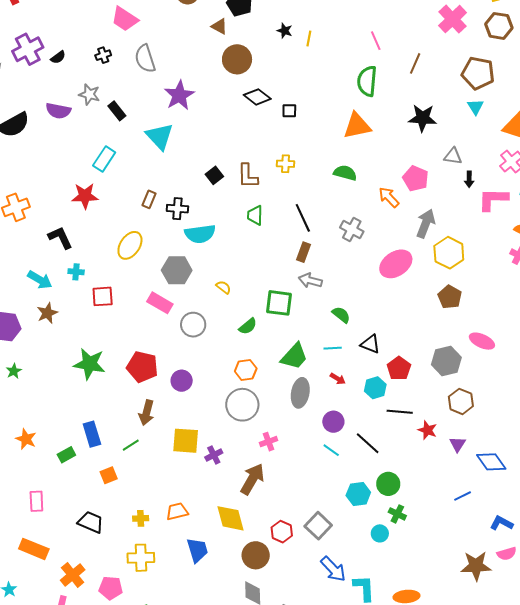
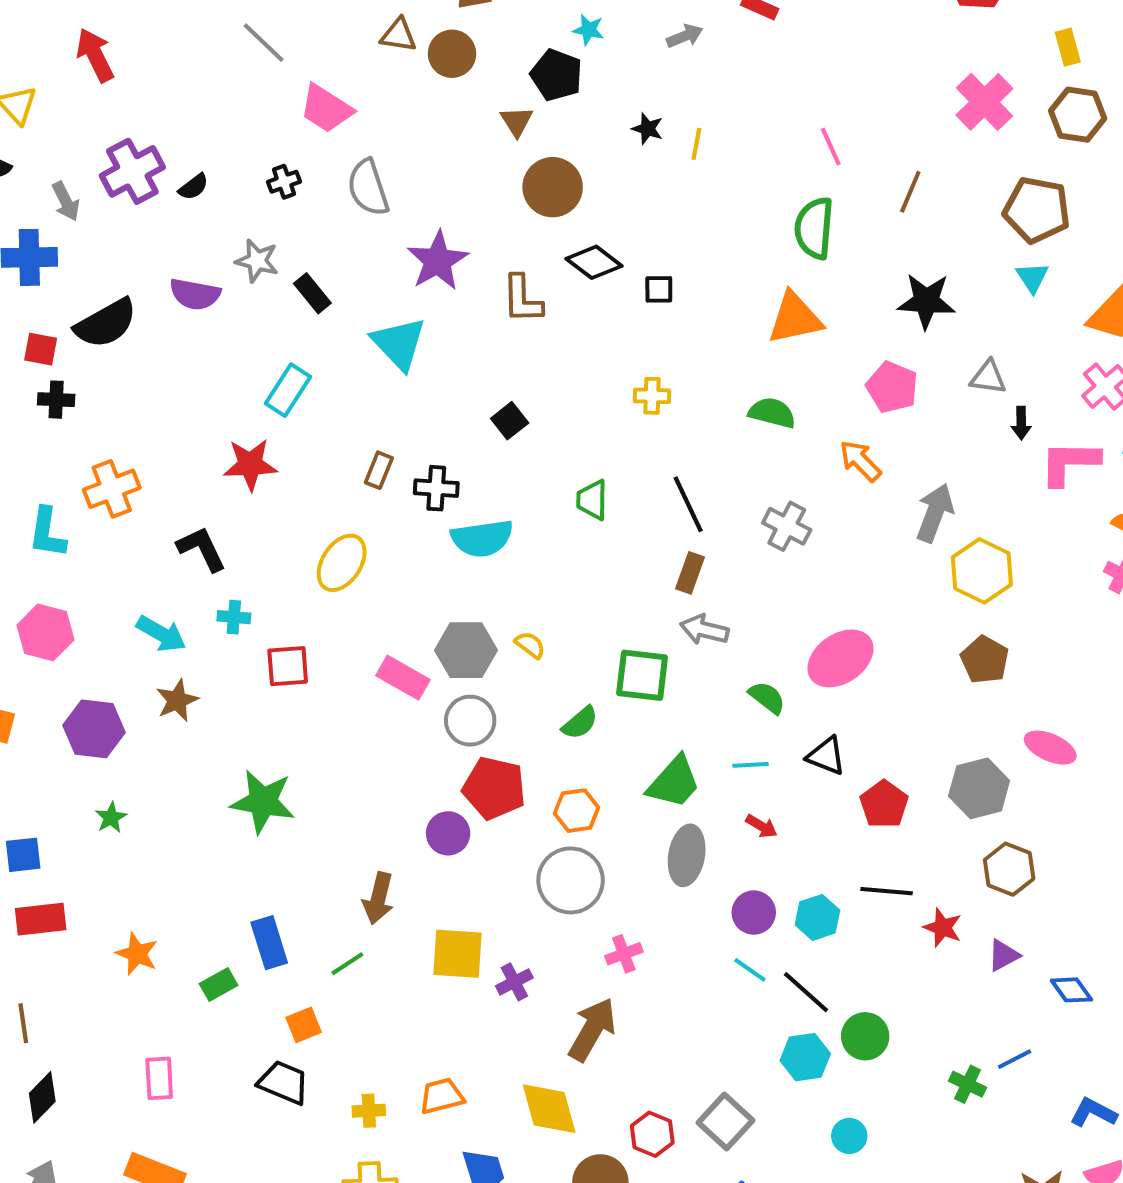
brown triangle: (219, 26) -> (517, 121), turned 30
brown L-shape: (248, 176) -> (522, 299), moved
pink pentagon: (416, 178) -> (892, 387), moved
pink ellipse: (396, 264) -> (840, 658), moved
gray hexagon: (177, 270) -> (466, 650), moved
red pentagon: (142, 367) -> (494, 788), moved
cyan hexagon: (375, 388) -> (817, 917), moved
black line: (368, 443) -> (806, 992), moved
purple triangle: (458, 444) -> (1003, 955), turned 30
blue diamond: (491, 462) -> (1071, 990), size x0.7
green cross: (397, 514) -> (967, 1084), moved
black trapezoid: (91, 522) -> (284, 1083), moved

